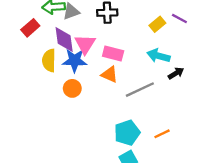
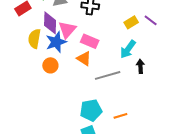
cyan arrow: (158, 56) -> (128, 49), turned -78
blue star: (75, 60) -> (56, 42), turned -30
black arrow: (176, 73) -> (140, 66), turned -72

